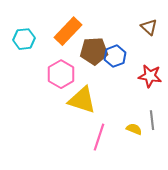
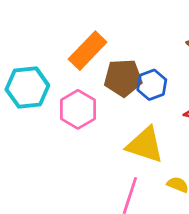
cyan hexagon: (24, 39) -> (27, 87), moved, size x1.4
yellow triangle: (82, 100) -> (145, 145), moved

